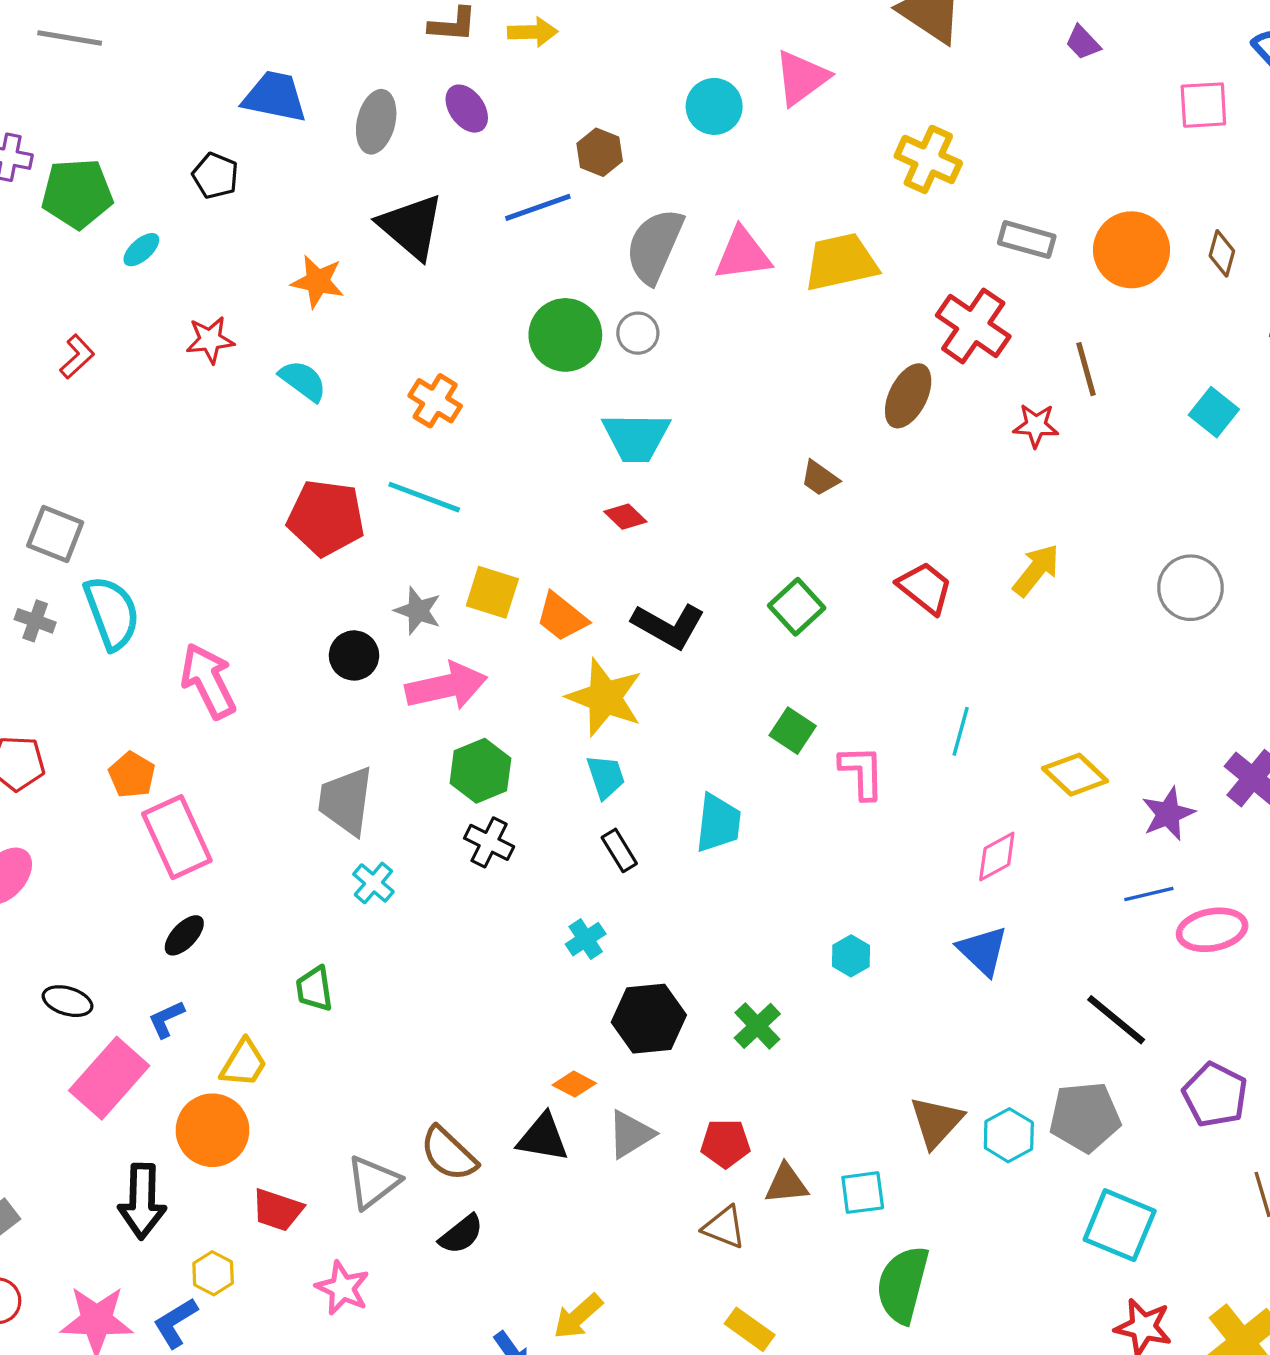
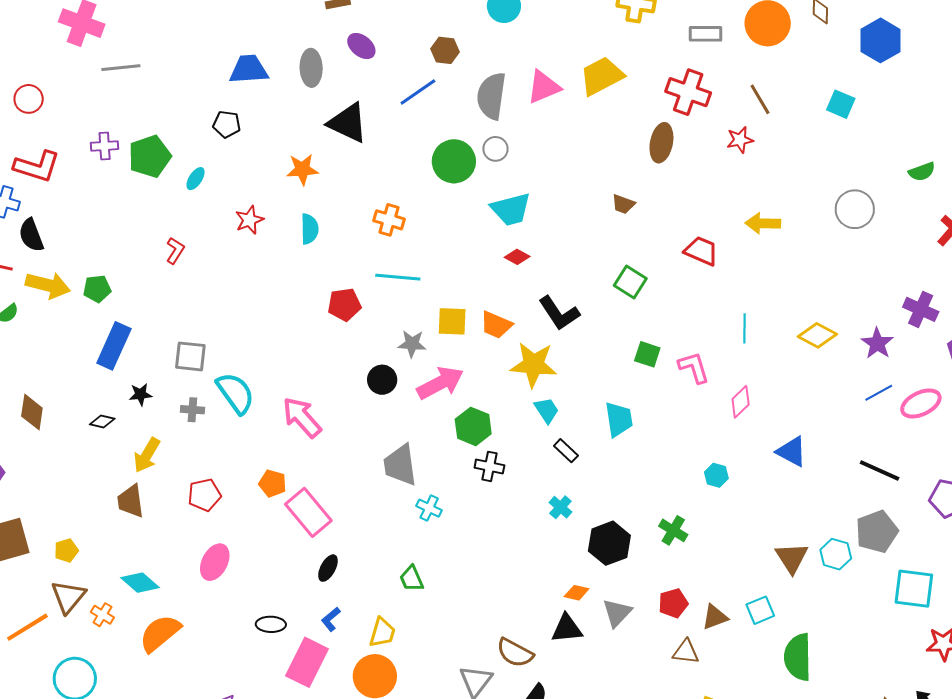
cyan semicircle: (303, 381) -> (309, 229), turned 68
red pentagon: (326, 518) -> (344, 305), size x0.7
yellow arrow: (1036, 570) -> (763, 223), turned -112
black L-shape: (668, 626) -> (559, 313), turned 42
pink diamond: (997, 856) -> (741, 402), moved

